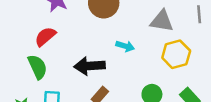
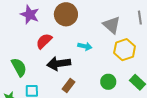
gray triangle: (162, 21) -> (112, 25), turned 36
red semicircle: (45, 37) -> (44, 41), moved

